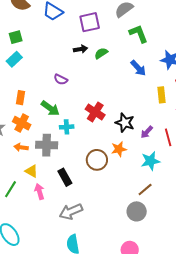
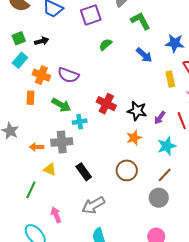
black arrow: (80, 49) -> (42, 41), moved
purple semicircle: (61, 79) -> (68, 75), size x1.5
orange cross: (22, 123) -> (41, 75), moved
brown circle: (97, 160) -> (127, 170), moved
pink arrow: (39, 192) -> (56, 215), moved

